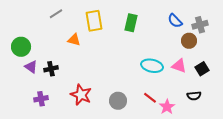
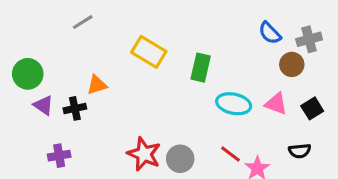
yellow rectangle: (94, 21) -> (149, 52), moved, turned -50
green rectangle: (131, 23) -> (201, 68), moved
orange triangle: (74, 40) -> (97, 85), moved, turned -32
red star: (81, 95) -> (144, 154), moved

